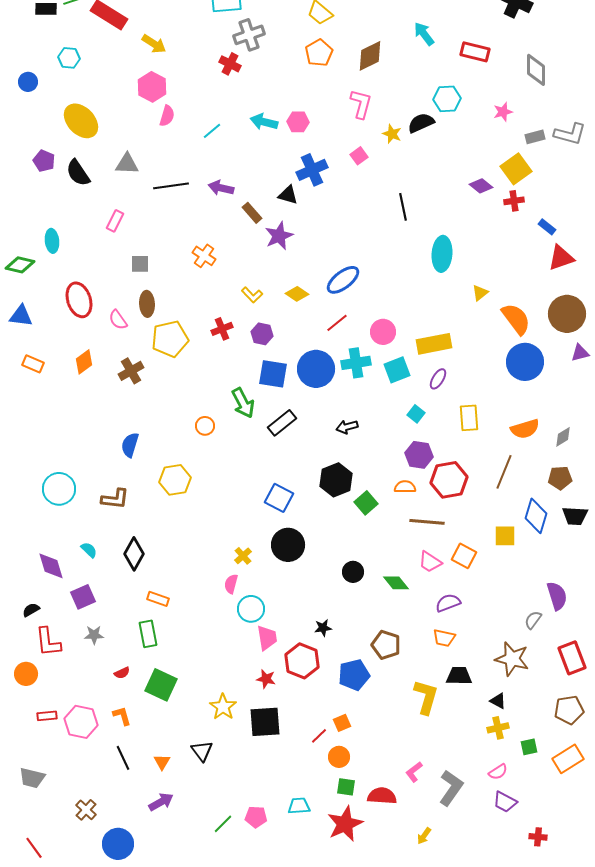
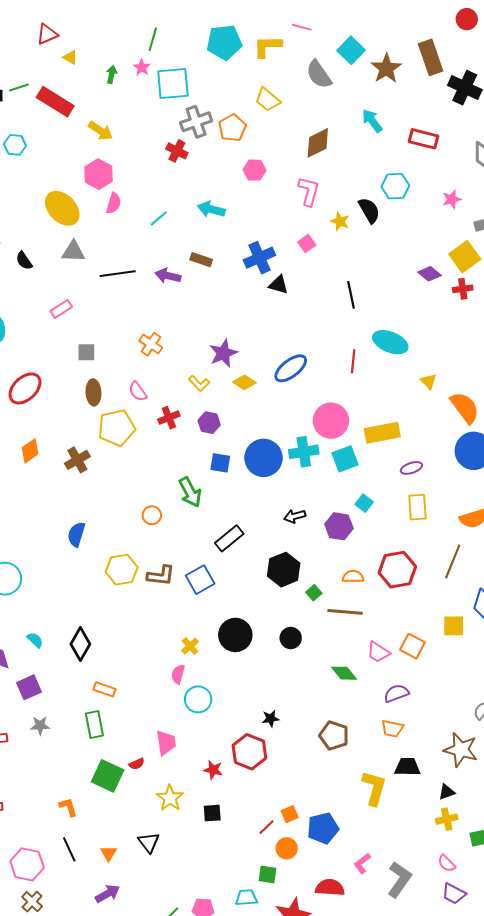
orange pentagon: (319, 53) -> (232, 128), moved
yellow ellipse: (81, 121) -> (62, 208), moved
pink hexagon: (298, 122) -> (254, 170), moved
black semicircle: (421, 123) -> (369, 210), turned 84
black semicircle: (78, 173) -> (24, 261), size x0.7
black triangle: (288, 195) -> (279, 285), moved
brown rectangle: (252, 213) -> (201, 260), moved, turned -30
pink rectangle: (115, 221) -> (61, 309), turned 30
purple star: (279, 236) -> (223, 353), moved
cyan ellipse: (442, 254) -> (390, 342), turned -72
yellow triangle: (480, 293) -> (429, 381), turned -36
red ellipse: (79, 300) -> (25, 388), turned 64
pink semicircle: (118, 320) -> (138, 391), moved
red line: (337, 323) -> (353, 361), moved, turned -45
pink circle: (383, 332) -> (331, 421), size x1.4
blue square: (273, 374) -> (220, 463), size x0.7
purple ellipse: (438, 379) -> (411, 468), moved, turned 40
black rectangle: (282, 423) -> (229, 538), moved
purple hexagon: (419, 455) -> (339, 526), moved
blue square: (279, 498) -> (200, 580), moved, turned 32
brown L-shape: (115, 499) -> (161, 576), moved
green square: (366, 503) -> (314, 593), size x0.7
brown line: (427, 522) -> (345, 612), moved
black circle: (353, 572) -> (291, 638), moved
pink trapezoid: (267, 638) -> (166, 743), moved
red semicircle: (122, 673) -> (137, 764), moved
blue pentagon: (354, 675) -> (323, 828), moved
black triangle: (498, 701) -> (447, 792), turned -48
pink hexagon: (81, 722) -> (27, 864), moved
black square: (265, 722) -> (212, 813), size x0.6
pink semicircle: (498, 772) -> (447, 863), turned 78
green square: (346, 787) -> (268, 874), moved

